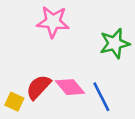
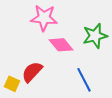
pink diamond: (70, 87) -> (61, 45), moved

